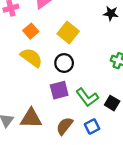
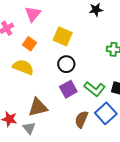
yellow semicircle: (31, 58) -> (23, 67), moved
brown triangle: (31, 118) -> (38, 107), moved
blue square: (92, 126) -> (106, 113), size x1.5

